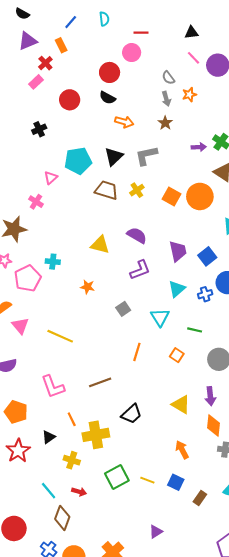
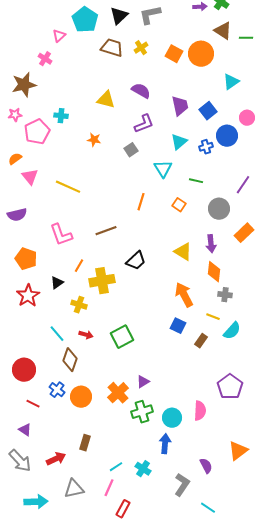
cyan pentagon: (78, 161) -> (85, 20), turned -30
gray square: (123, 309) -> (131, 150), moved
orange line: (72, 419) -> (79, 266), turned 56
orange arrow: (182, 450) -> (184, 295), size x1.4
green square: (117, 477) -> (122, 337), moved
yellow line: (147, 480) -> (213, 317), moved
purple triangle: (156, 532) -> (143, 382), moved

